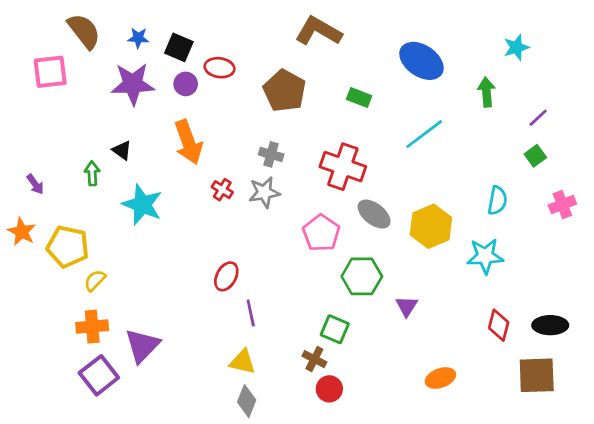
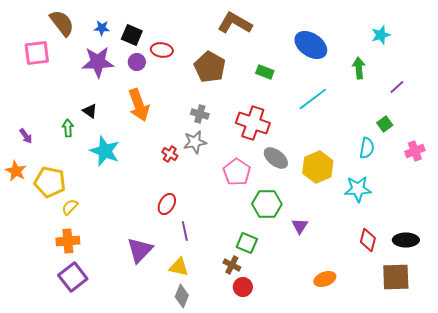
green square: (535, 156) -> (385, 124), moved
red cross: (222, 190) -> (170, 154), moved
purple triangle: (142, 345) -> (140, 250), moved

